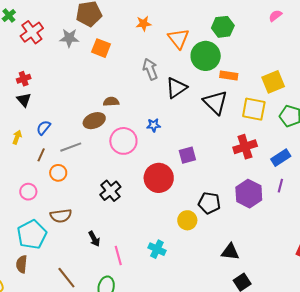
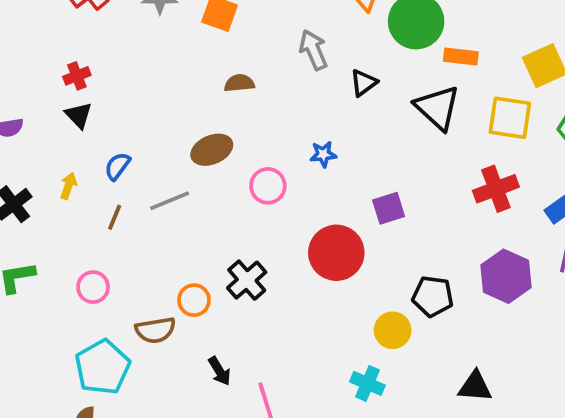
black triangle: (176, 88) -> (364, 83), size x0.7
brown semicircle: (111, 102) -> (239, 83), moved
pink circle: (123, 141) -> (268, 186), size x0.7
orange circle: (58, 173) -> (194, 300), moved
cyan cross: (157, 249) -> (367, 383), moved

